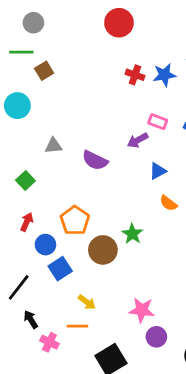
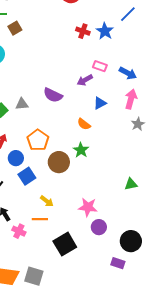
blue star: (164, 75) -> (105, 31), turned -30
gray triangle: (53, 146) -> (22, 104), moved
orange semicircle: (168, 203) -> (84, 124), moved

